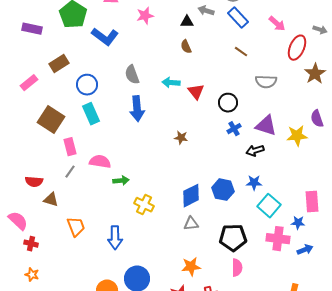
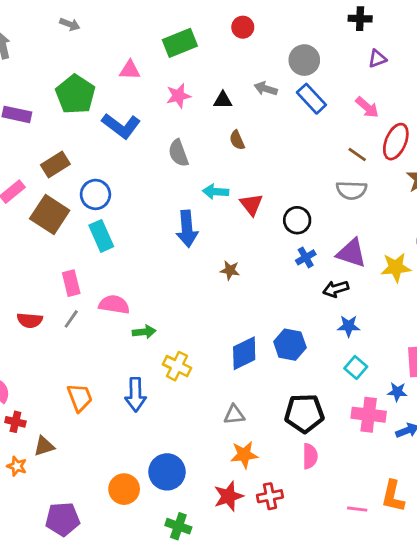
black triangle: (187, 22) -> (223, 100), moved
brown line: (241, 52) -> (357, 154), moved
gray semicircle: (132, 75) -> (178, 153), moved
blue arrow: (137, 109) -> (187, 229), moved
brown square: (51, 120) -> (50, 214), moved
red semicircle: (34, 182) -> (30, 320), moved
blue star: (254, 183) -> (349, 326), moved
brown triangle: (51, 200) -> (44, 446), moved, turned -35
cyan square: (269, 206) -> (356, 368), size x0.7
gray triangle: (191, 224) -> (234, 415), moved
blue arrow: (115, 238) -> (136, 395), moved

